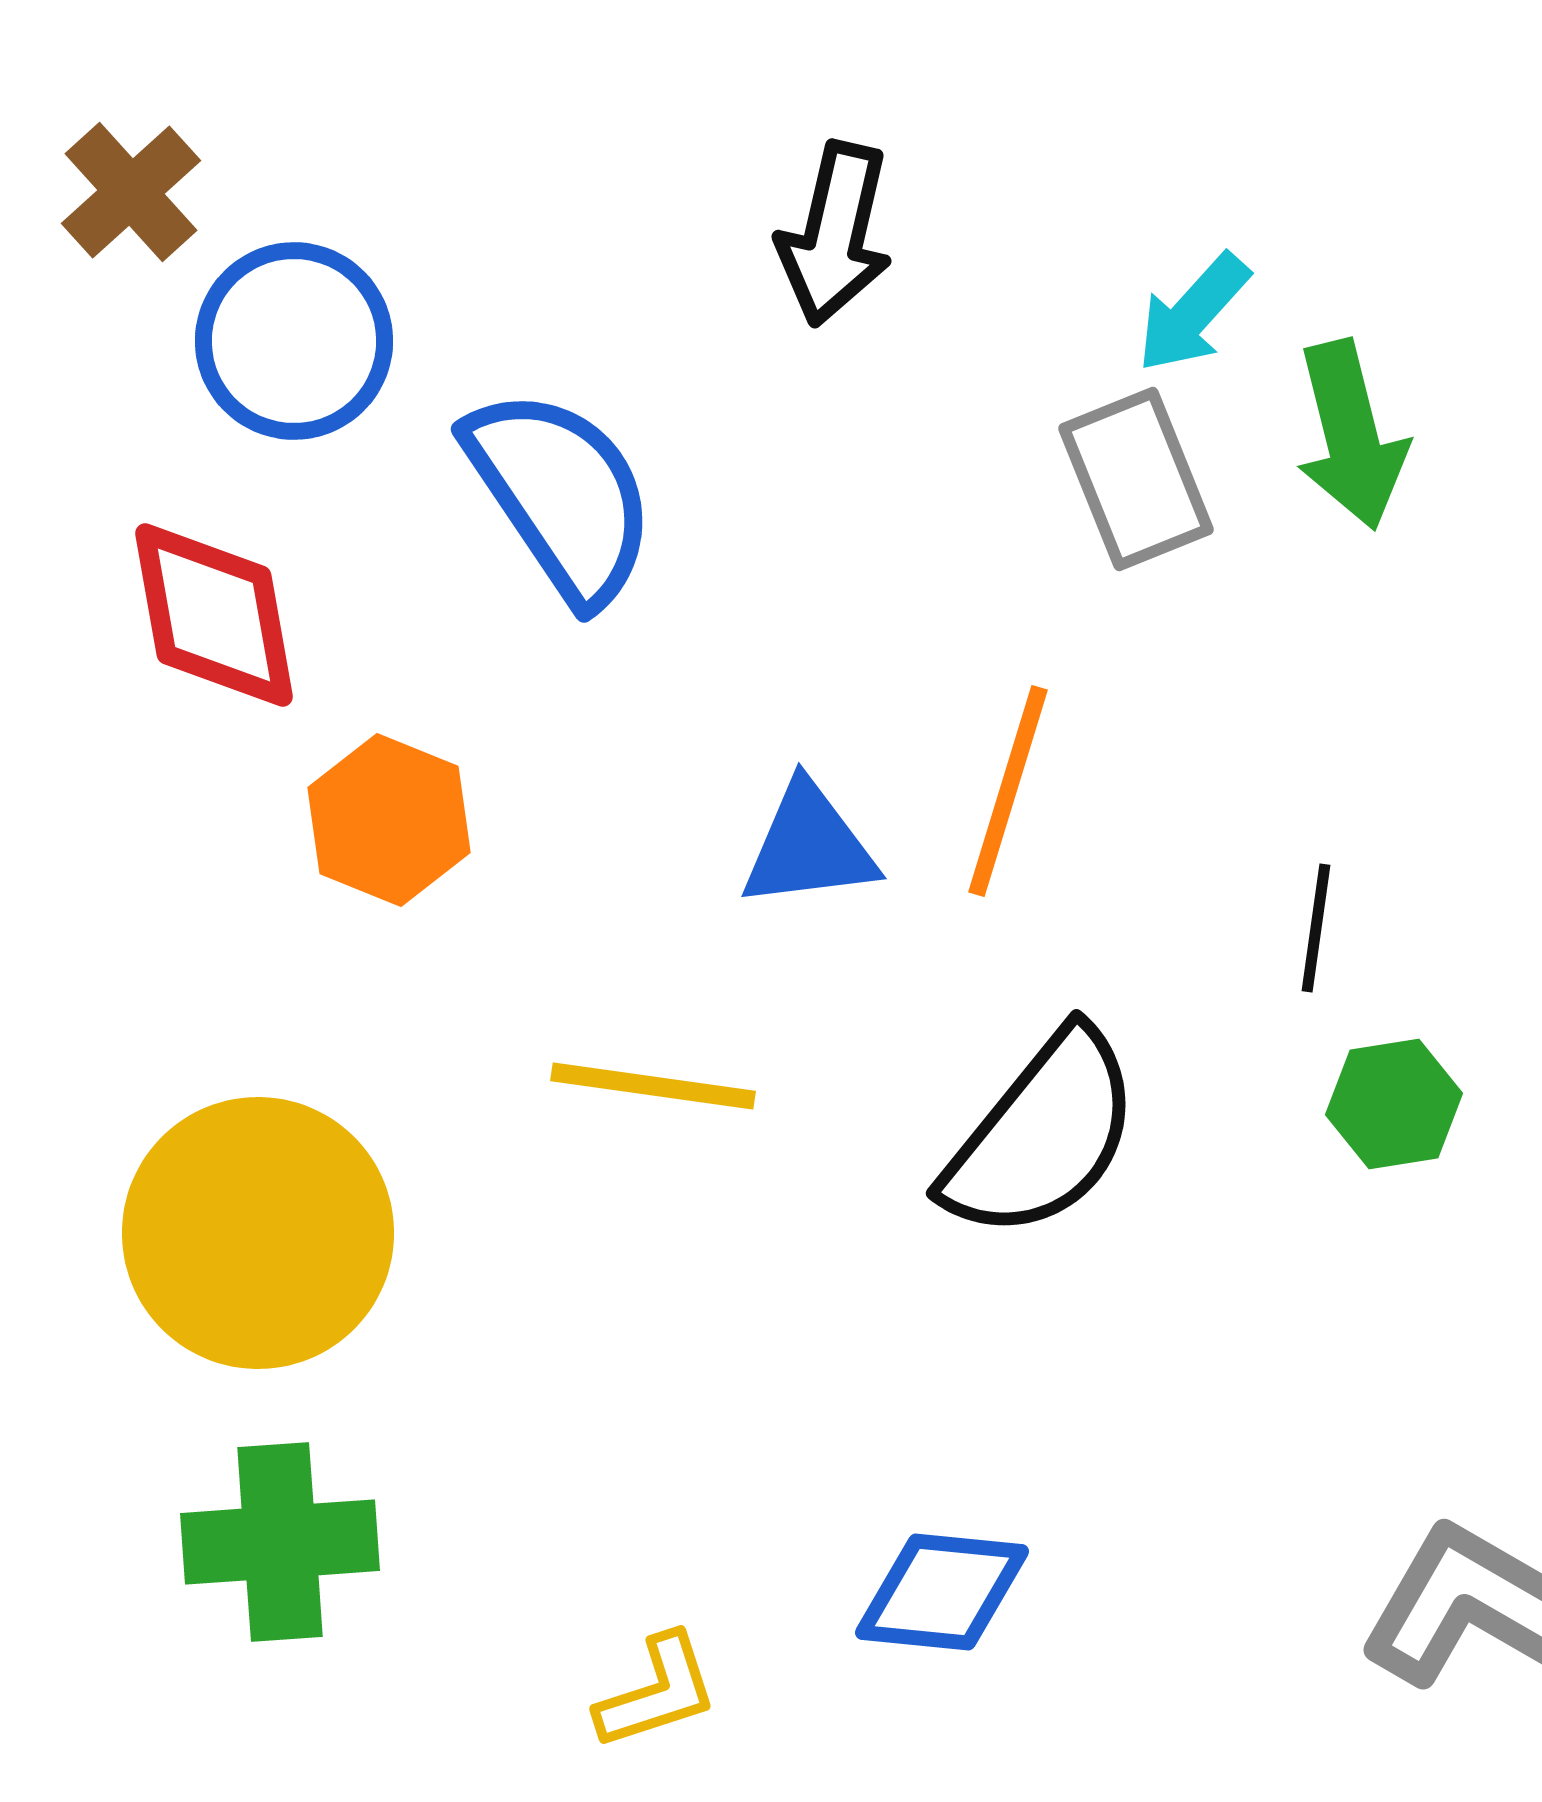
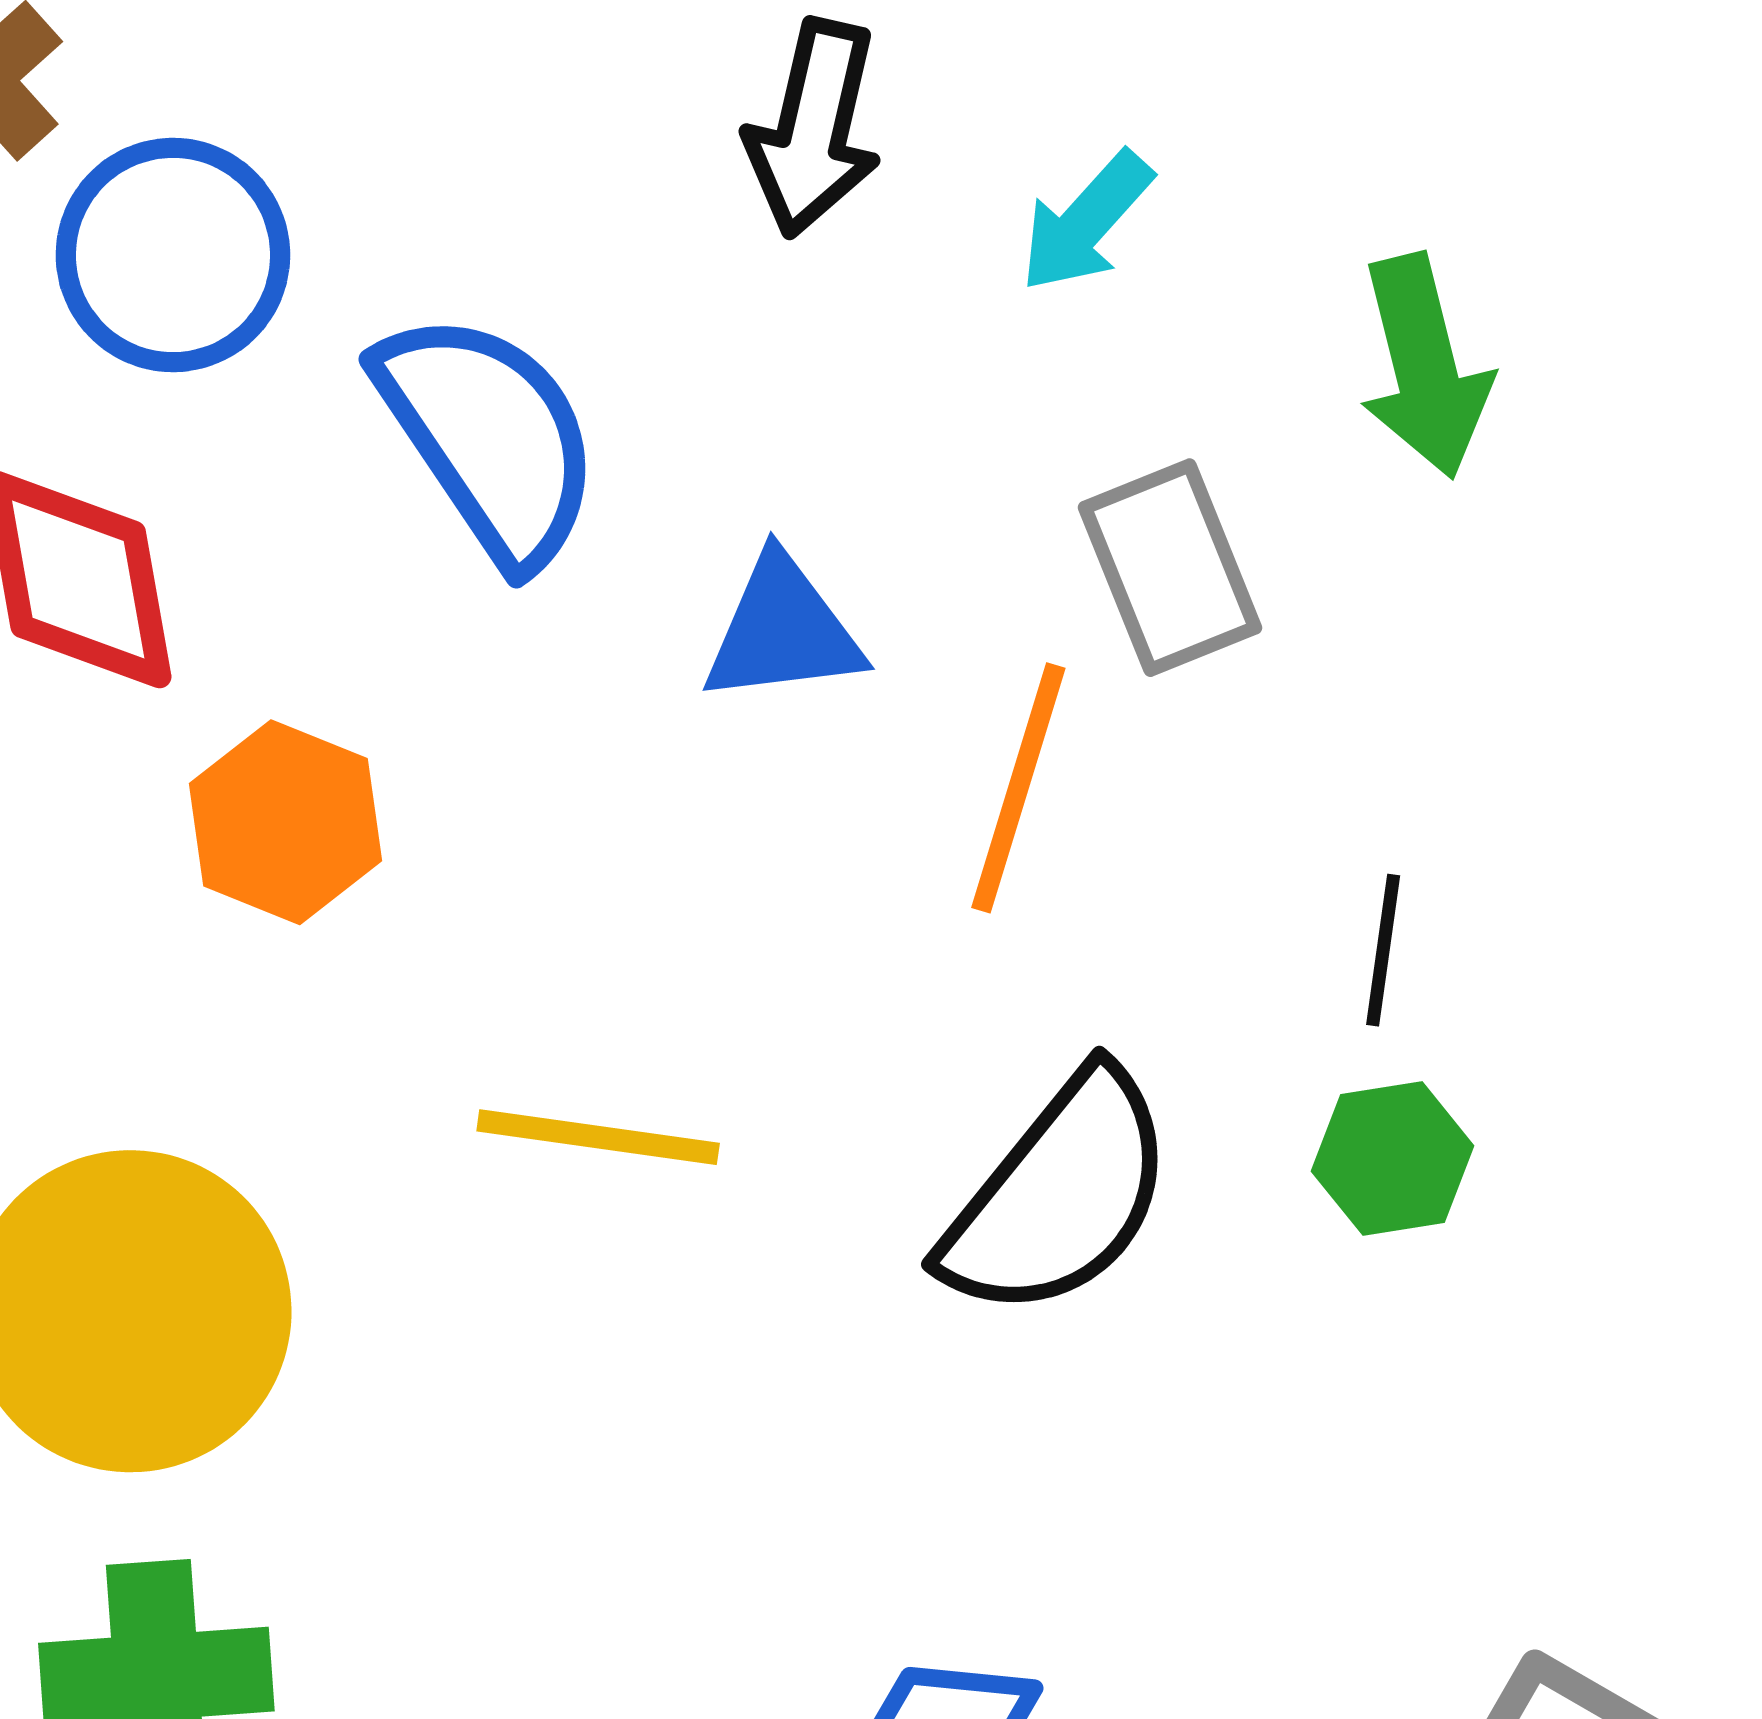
cyan arrow: (1193, 313) -> (1086, 222), moved
gray rectangle: (1136, 479) -> (1170, 568), moved
blue triangle: (809, 846) -> (783, 630), moved
green hexagon: (1394, 1104) -> (1393, 1158), moved

